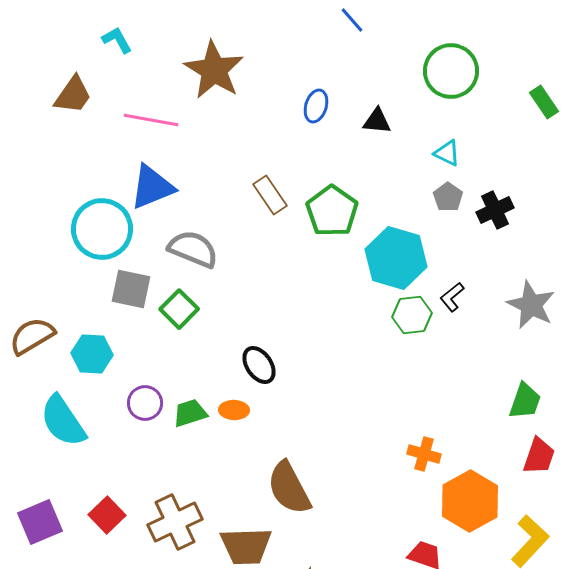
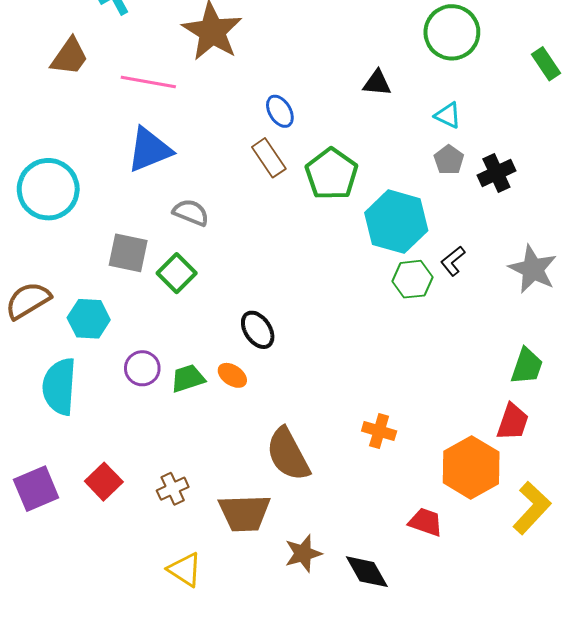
blue ellipse: (316, 106) -> (280, 111), moved, turned -48
cyan circle: (102, 229) -> (48, 189), moved
gray semicircle: (193, 249) -> (191, 212), size x0.7
orange ellipse: (234, 410) -> (232, 375), turned 32
cyan semicircle: (63, 421) -> (59, 386), turned 38
orange cross: (424, 454) -> (379, 431), moved
red trapezoid: (539, 456) -> (513, 422), moved
brown cross: (175, 522) -> (173, 489), size x0.6

